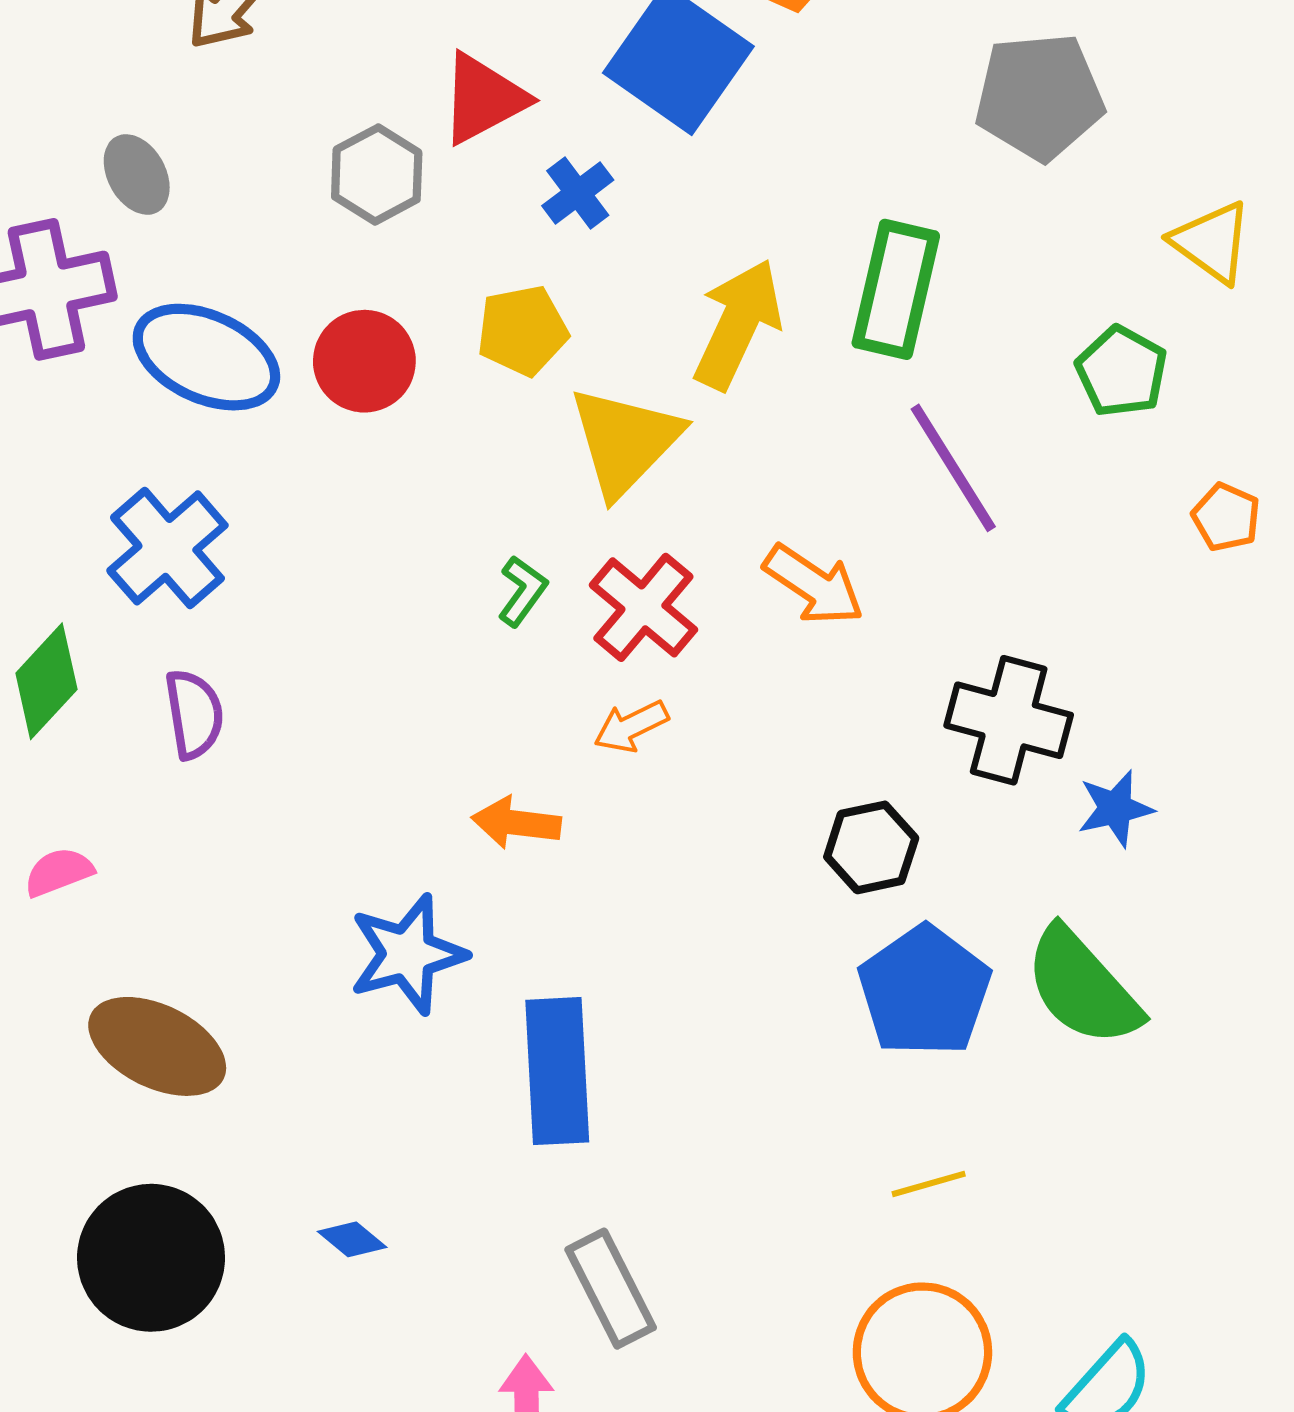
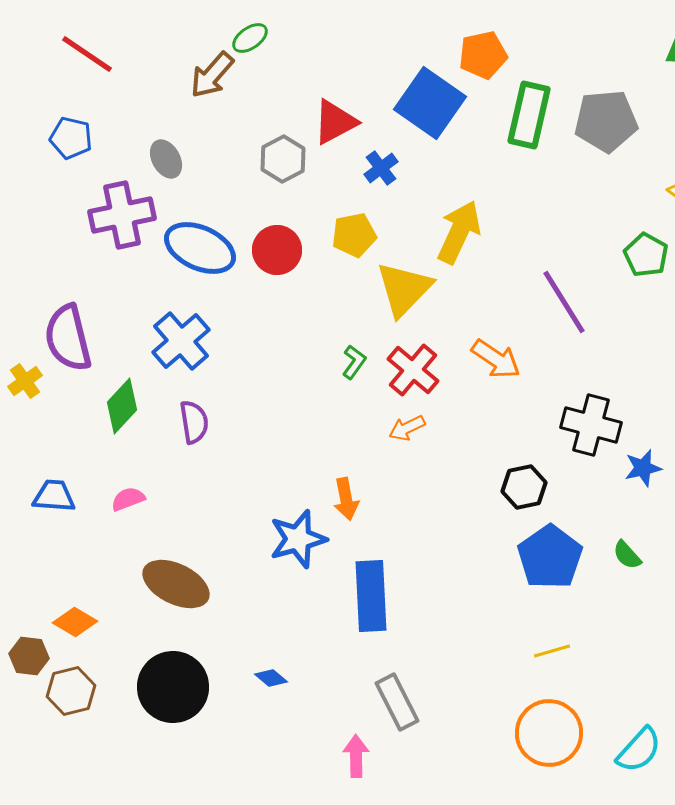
green rectangle: (896, 289) -> (529, 115), moved
orange arrow: (516, 823) -> (346, 499), moved, turned -108
green semicircle: (1082, 987) -> (627, 555), size x0.5

